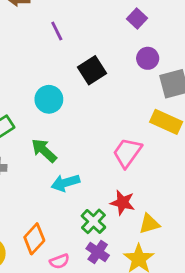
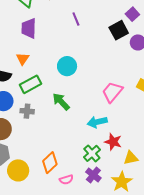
black square: (92, 70) -> (119, 30), moved
pink trapezoid: (127, 153) -> (112, 92), moved
cyan arrow: (65, 183) -> (97, 122), moved

